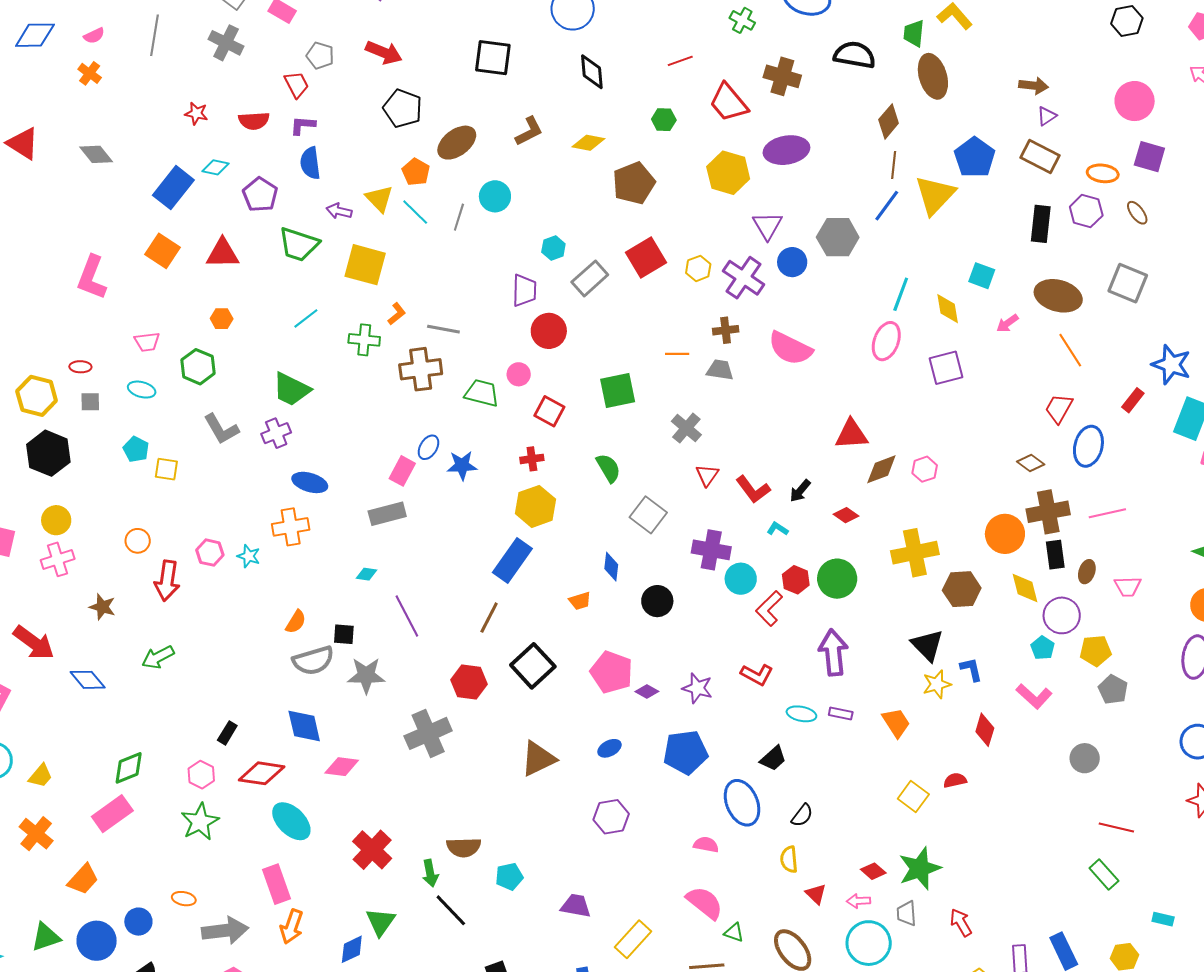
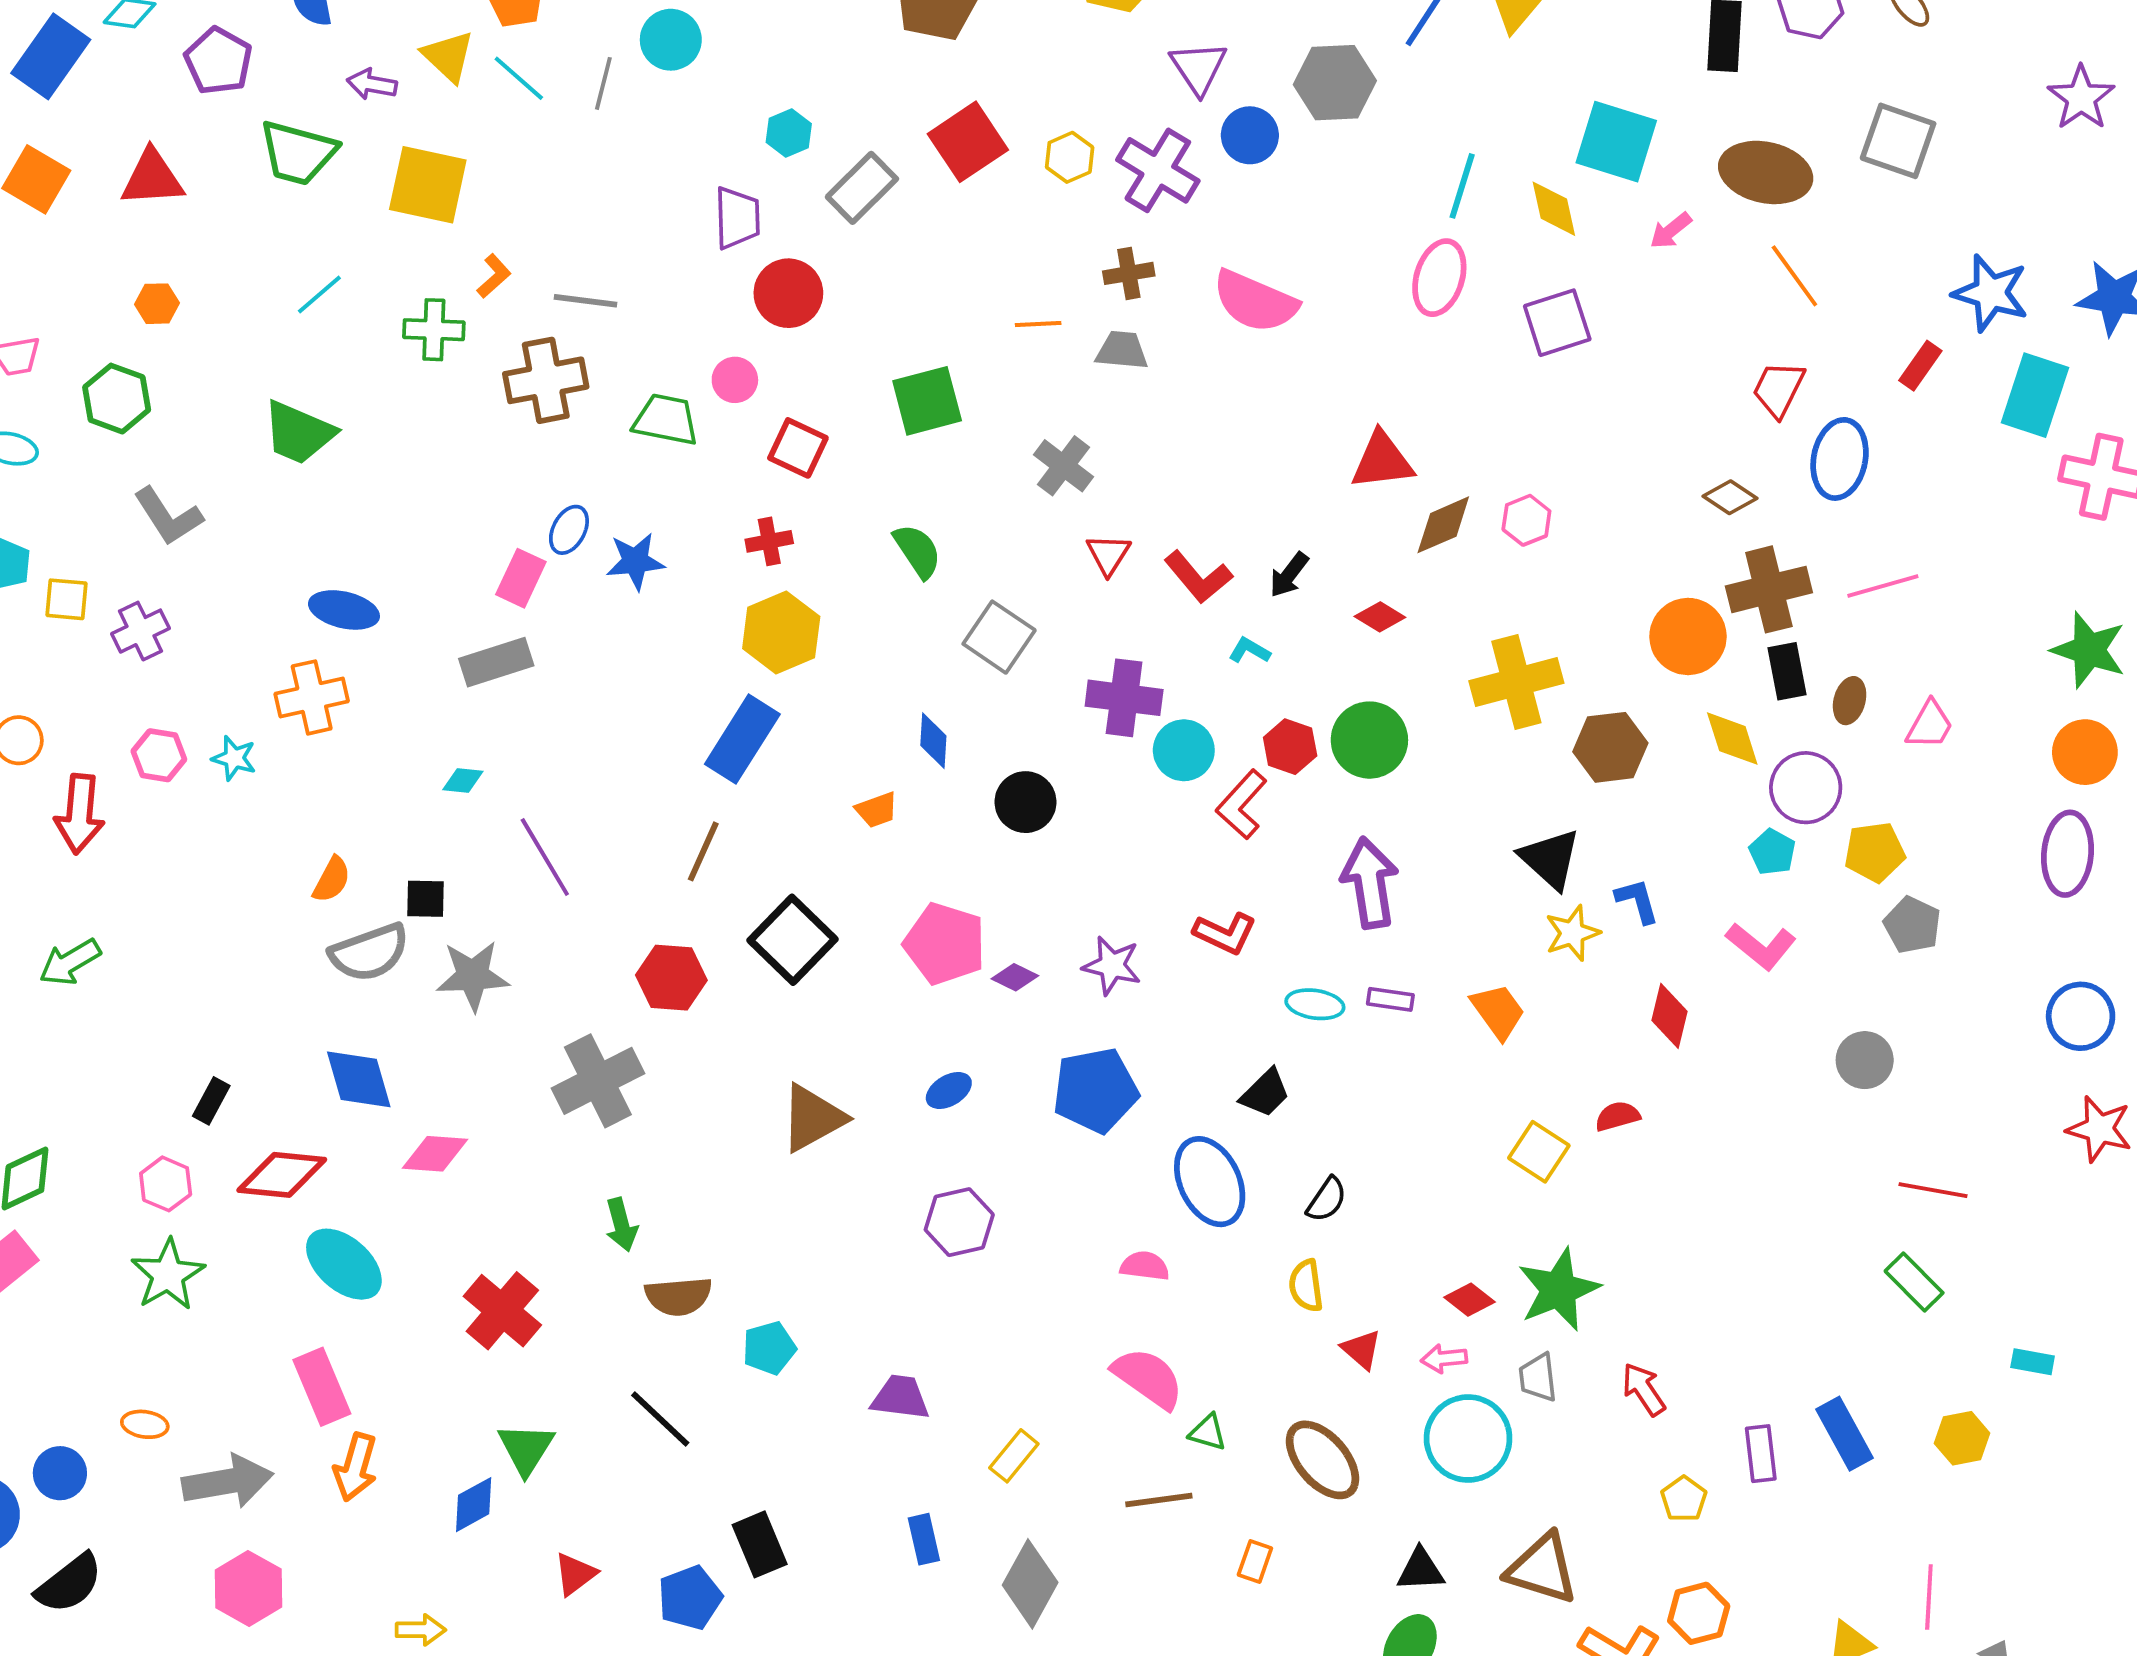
cyan square: (982, 276) -> (1616, 142), size x1.6
purple cross: (276, 433) -> (141, 631), moved
pink trapezoid: (1128, 586) -> (1930, 725), turned -56
green arrow: (430, 873) -> (621, 1225), moved
yellow rectangle: (633, 939) -> (1014, 1456), size x0.7

